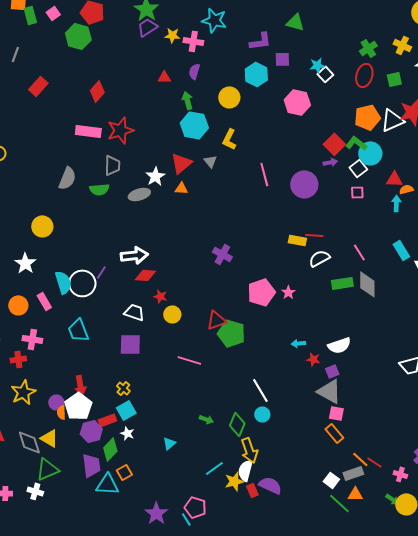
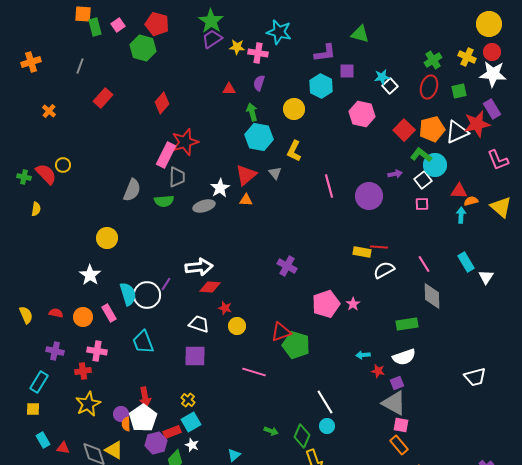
pink rectangle: (88, 131) -> (166, 155), moved, turned -70
red square: (334, 144) -> (404, 130), moved
green rectangle: (342, 283) -> (407, 324), moved

